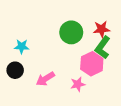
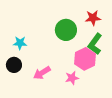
red star: (101, 29) -> (93, 18), moved

